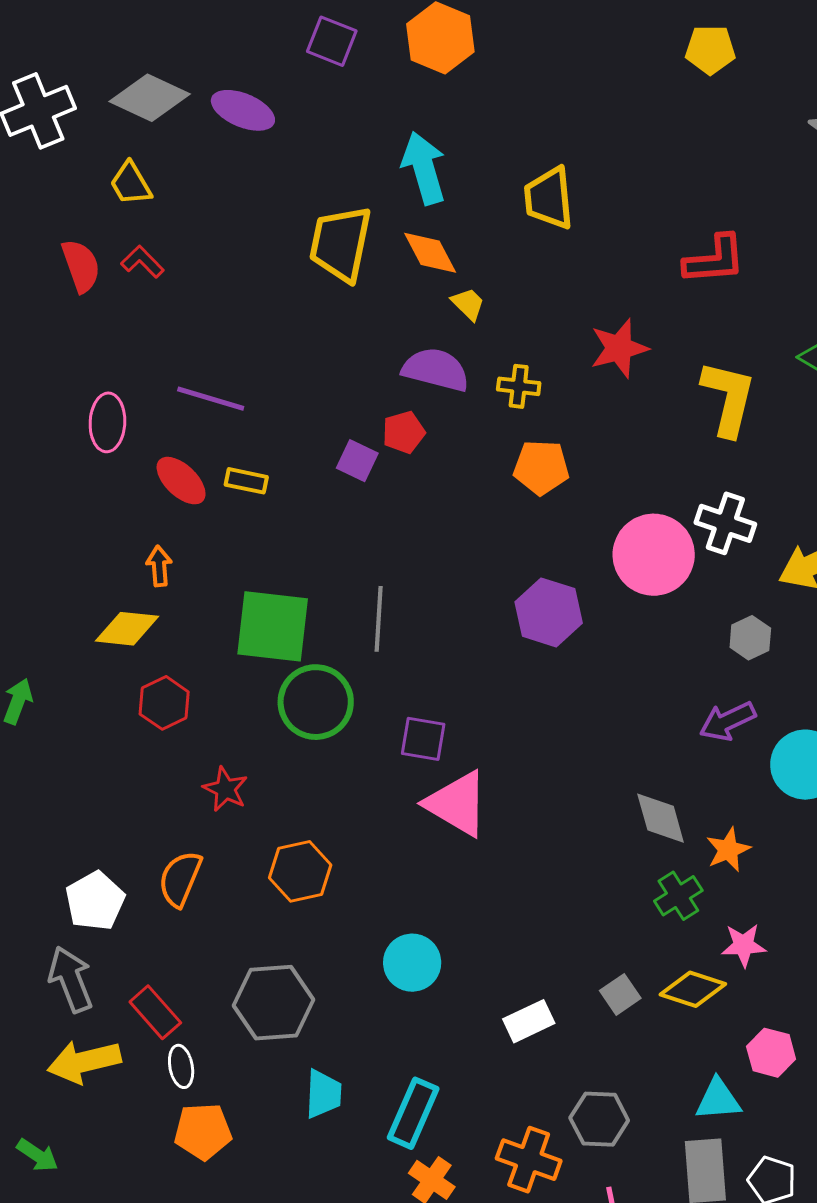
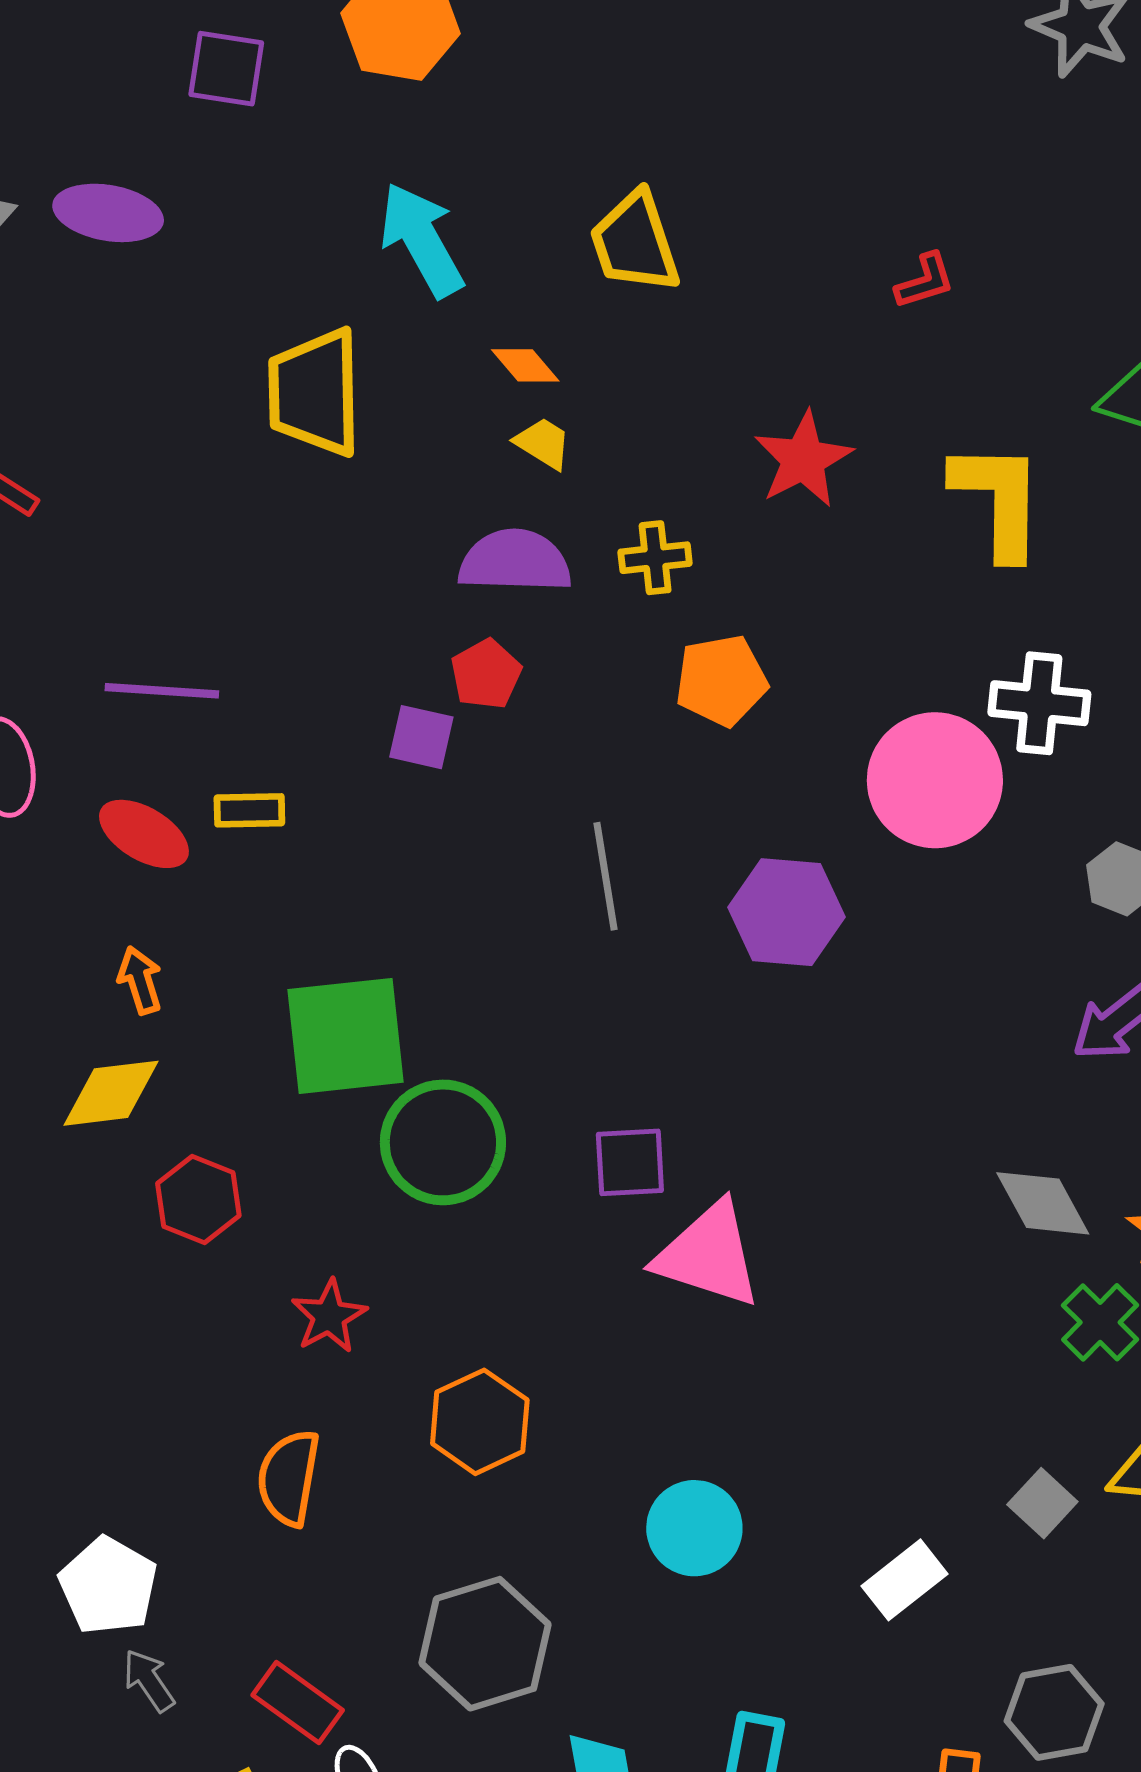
orange diamond: (430, 253) -> (525, 365), moved, size x0.7
red L-shape: (714, 260) -> (925, 281), size x0.6
gray line: (379, 619) -> (605, 876), moved
red star: (225, 789) -> (329, 1316), turned 30
white pentagon: (95, 901) -> (108, 1586), moved
gray arrow: (71, 979) -> (149, 1680), size x0.6

